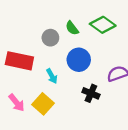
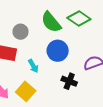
green semicircle: (72, 28) -> (51, 22), size x1.6
gray circle: (50, 38) -> (21, 32), moved

